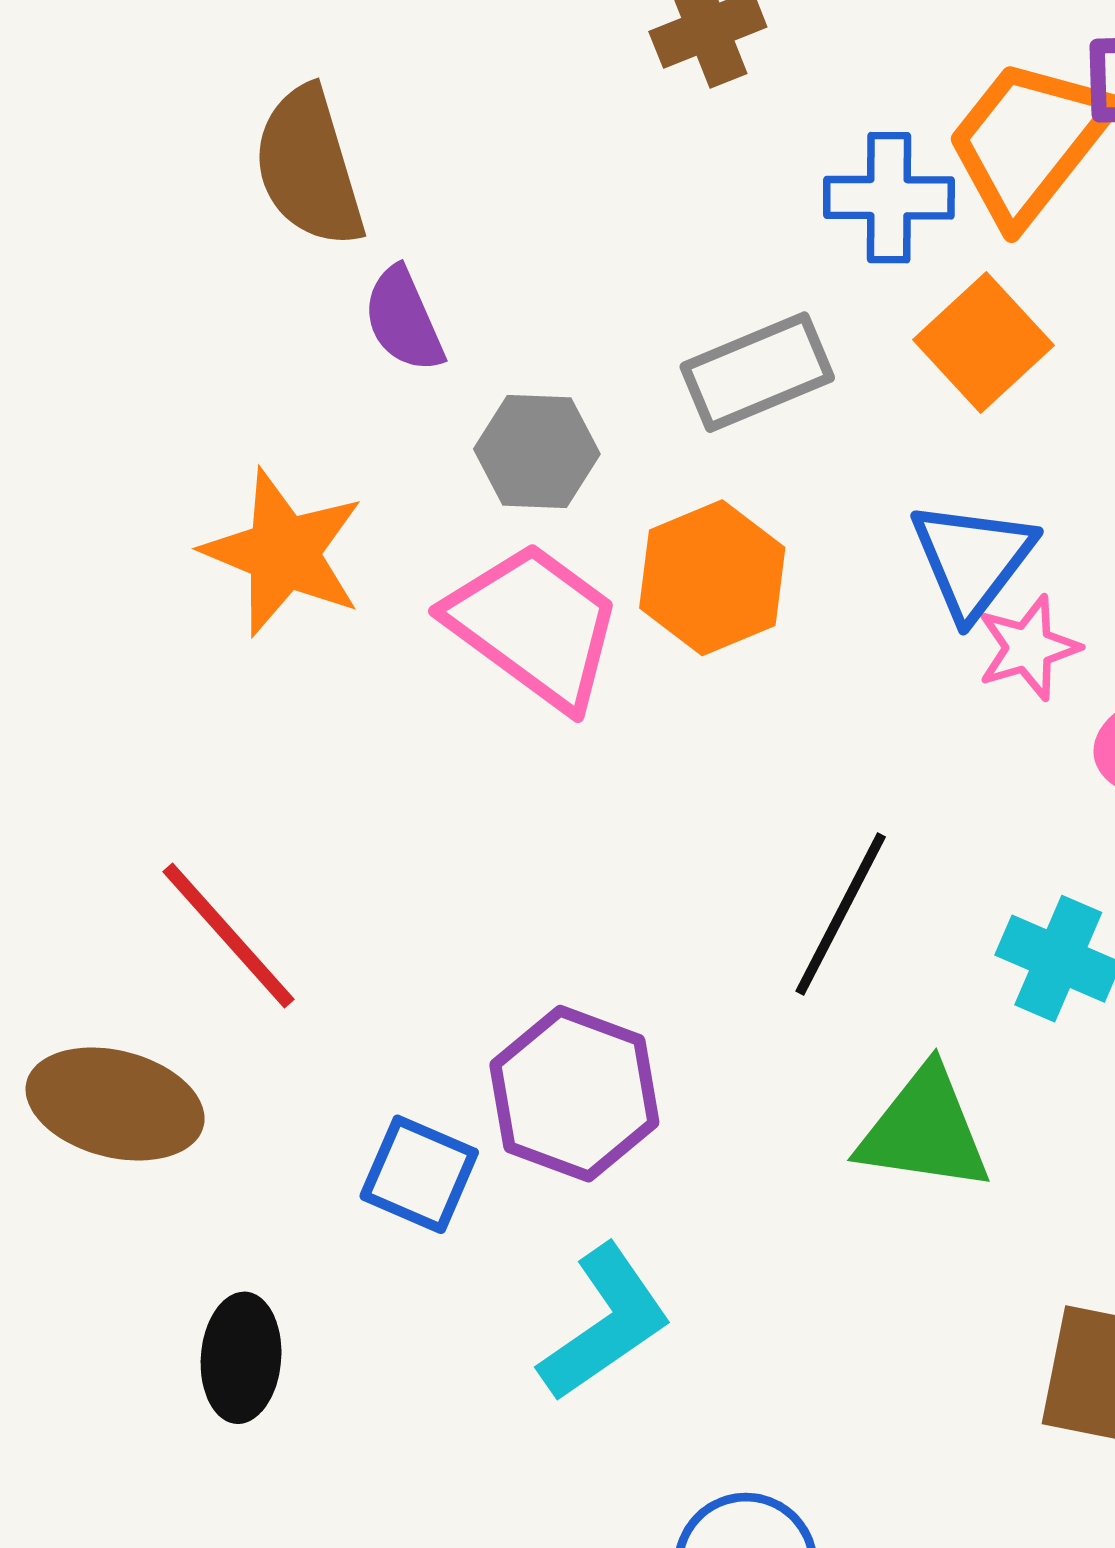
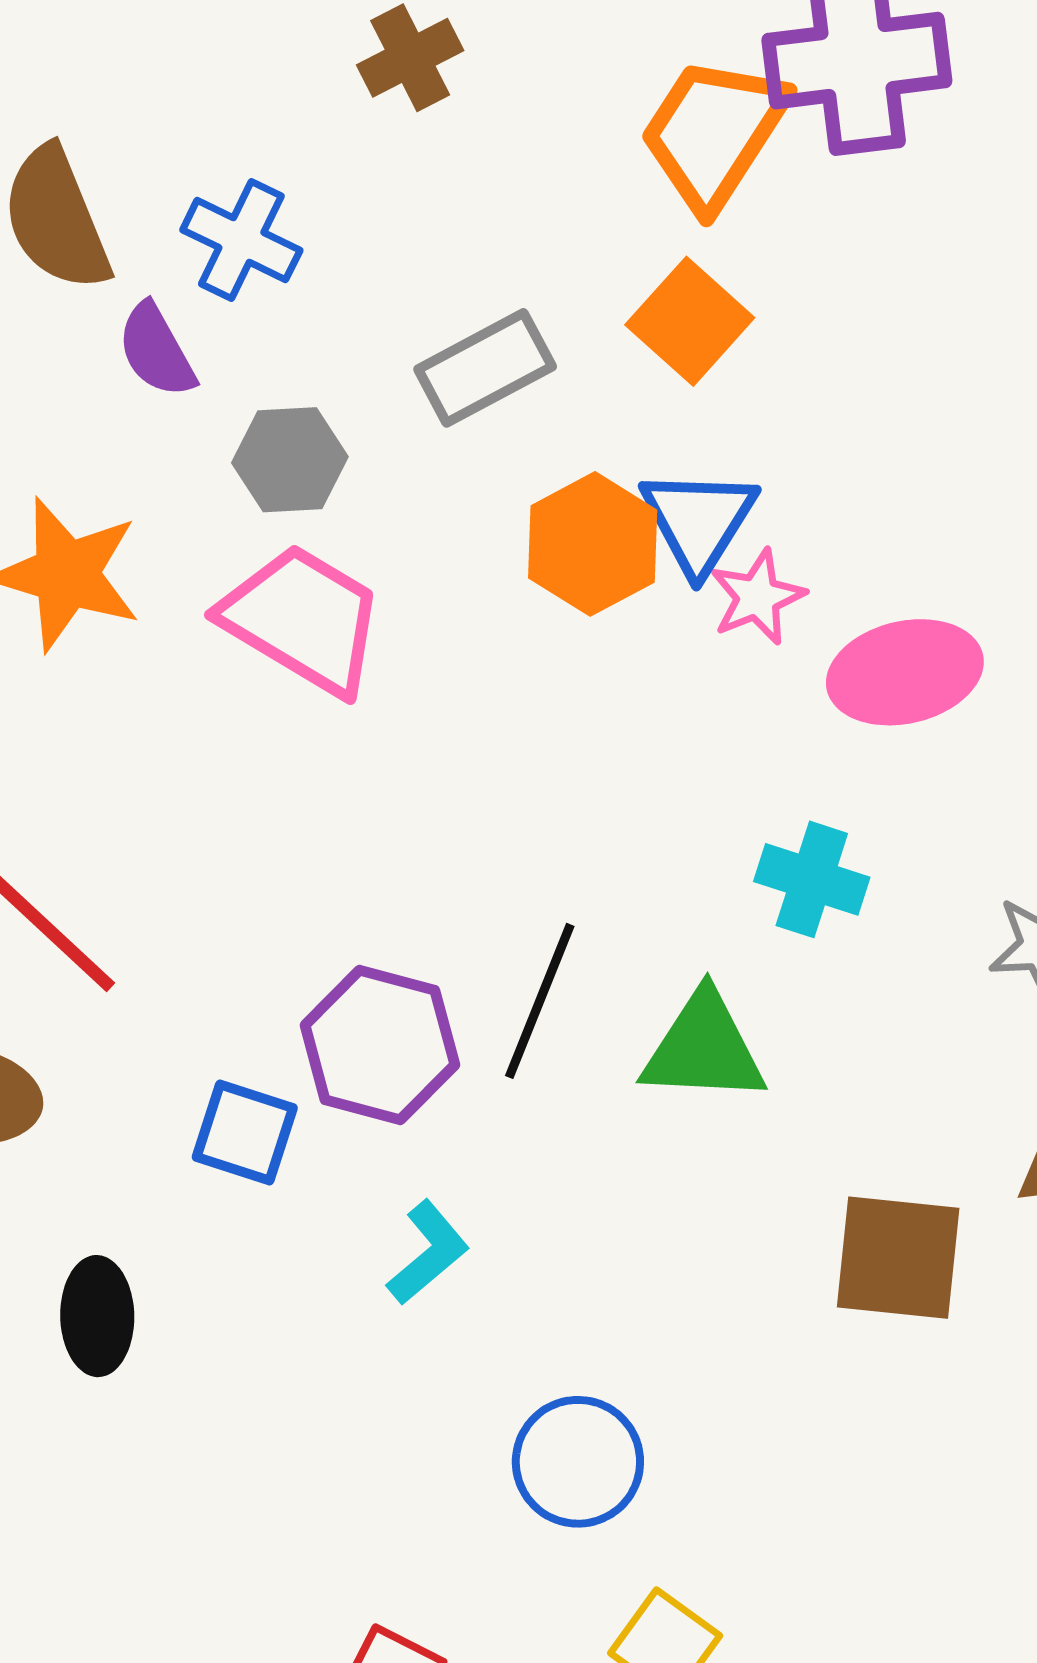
blue cross: (889, 198) -> (241, 240), moved, turned 31
orange hexagon: (712, 578) -> (593, 544), moved
black line: (841, 914) -> (540, 1001), moved
cyan L-shape: (605, 1323) -> (428, 1253), size x0.7

